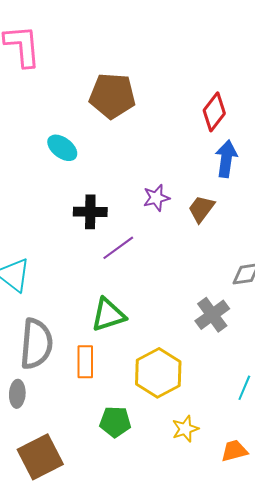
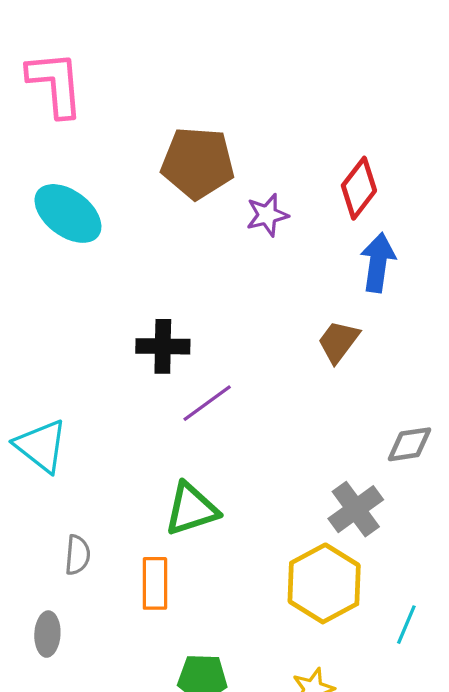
cyan ellipse: (62, 148) -> (68, 213), moved, size x1.4
purple star: (156, 198) -> (267, 215), moved
gray semicircle: (36, 344) -> (77, 555), size x0.5
yellow hexagon: (158, 373) -> (324, 583), moved

